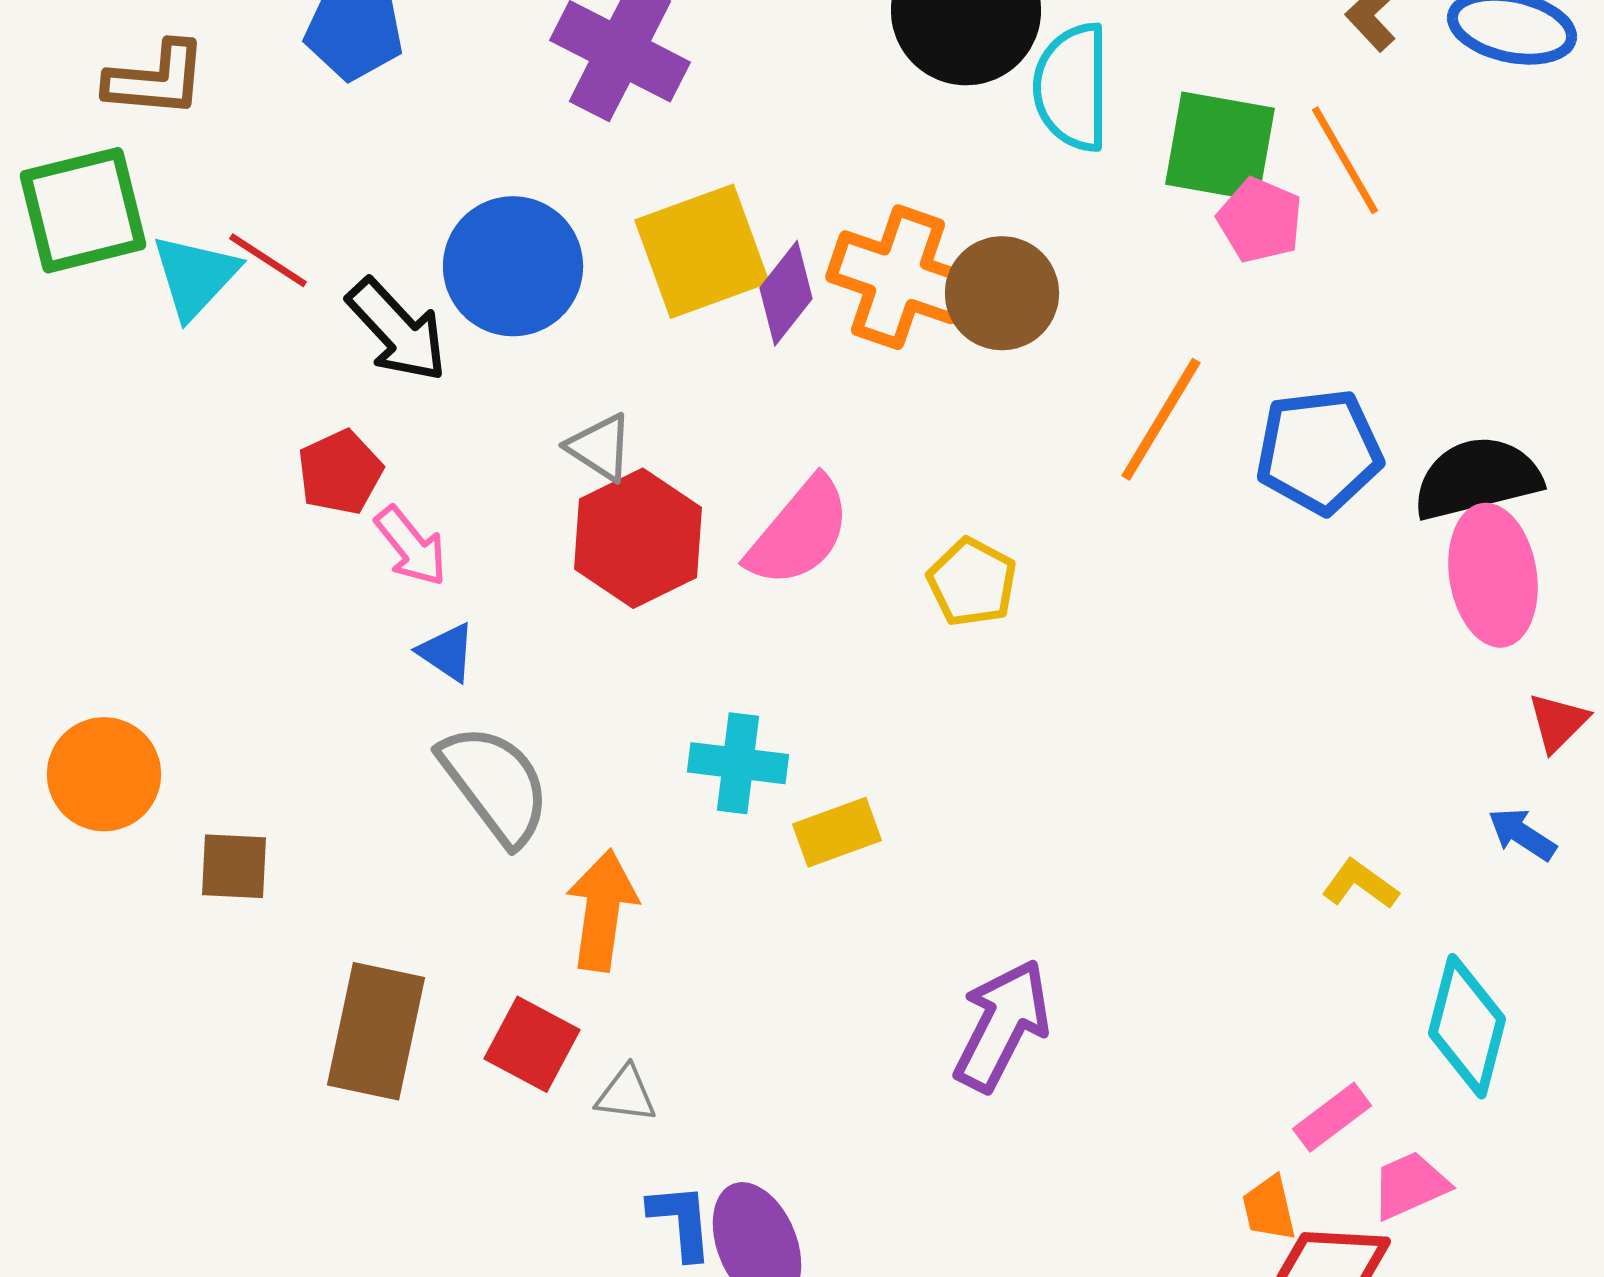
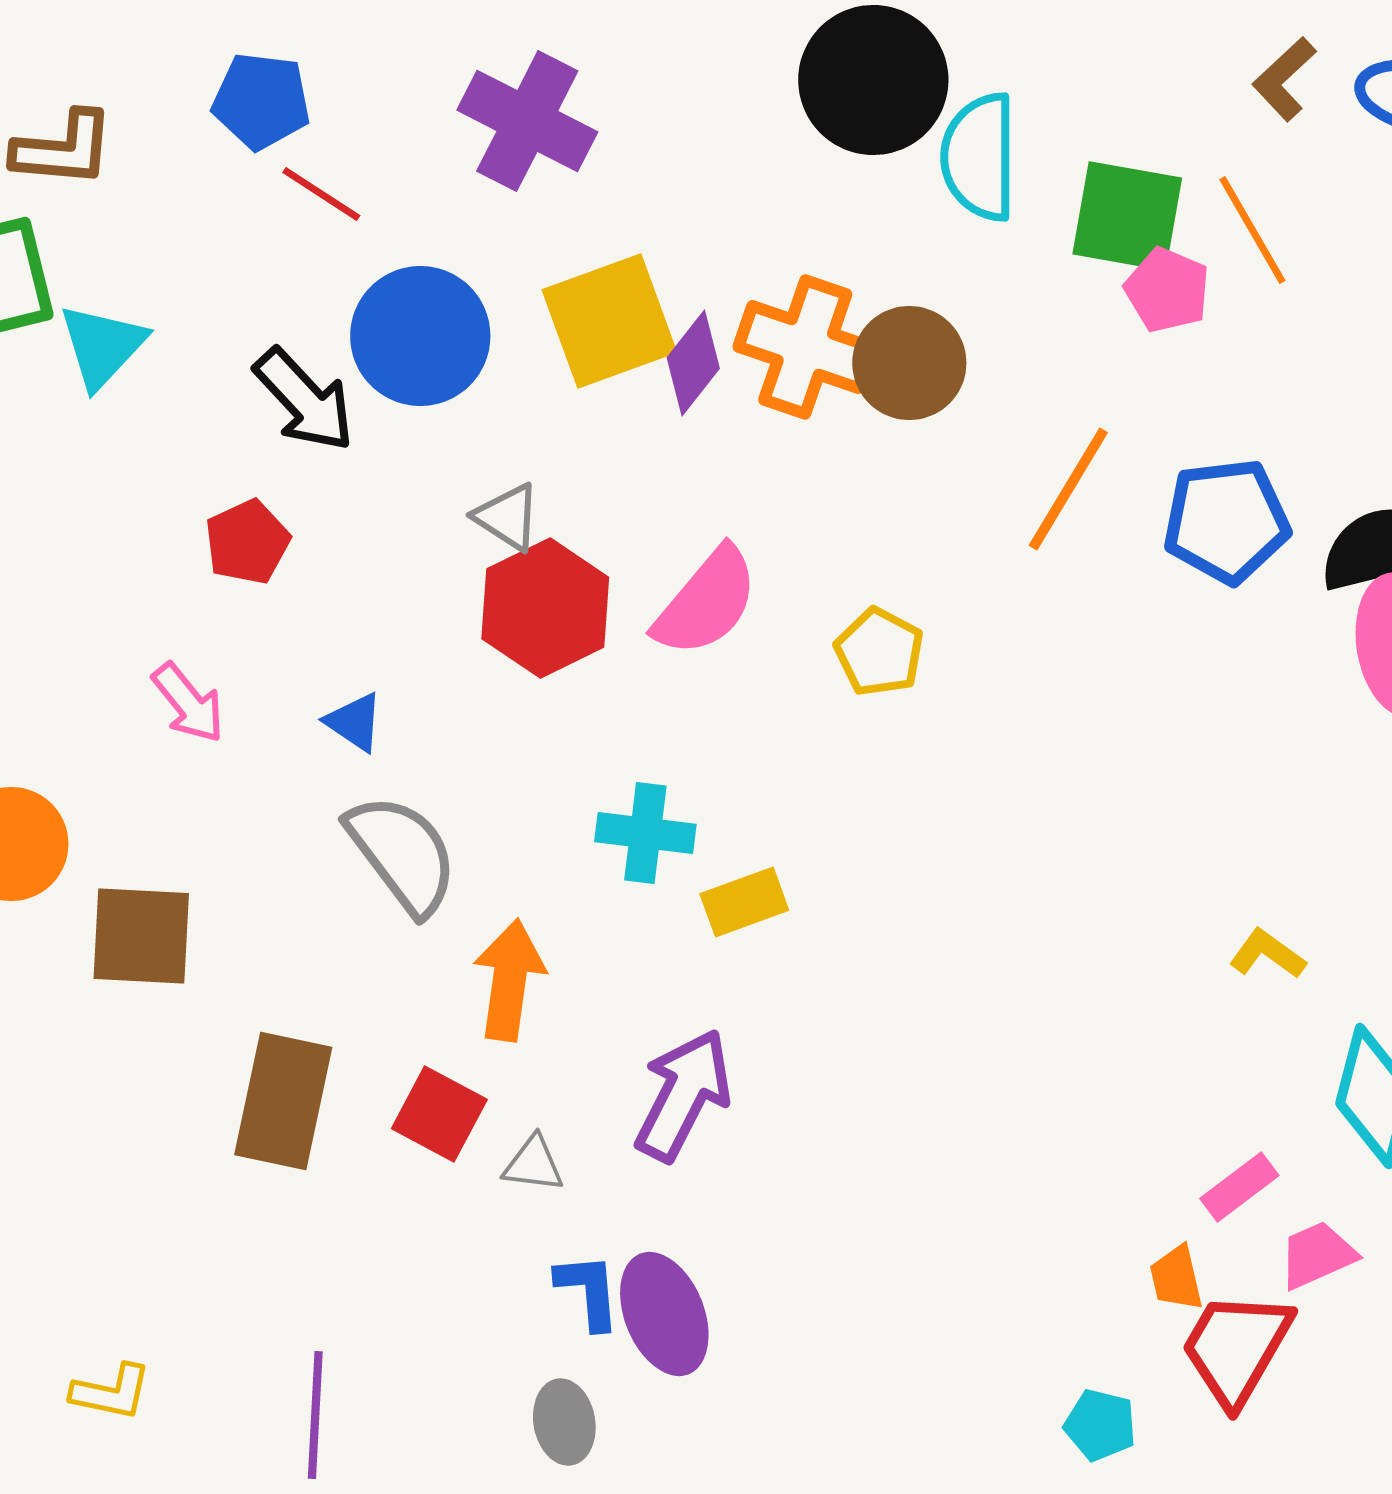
red line: (268, 260) -> (321, 194), moved
pink arrow: (411, 546) -> (188, 703), moved
brown square: (234, 866) -> (141, 936), size x1.5
purple arrow: (1002, 1025) -> (683, 1095), moved

